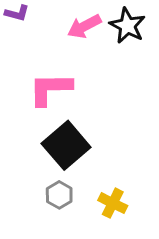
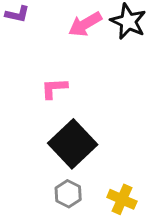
pink L-shape: (50, 89) -> (54, 88), size x0.6

